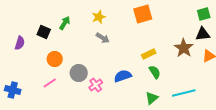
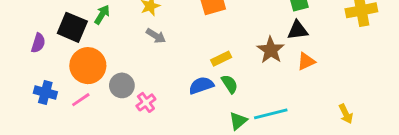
black square: (44, 32) -> (72, 27), size x1.5
orange circle: (55, 59) -> (88, 66), size x1.6
blue semicircle: (123, 76) -> (201, 85), moved
blue cross: (13, 90) -> (45, 93), moved
green triangle: (152, 98) -> (238, 121), moved

